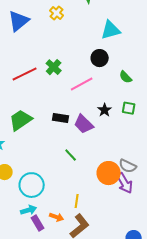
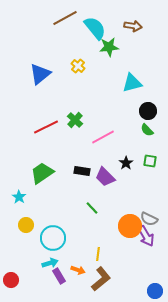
black circle: (100, 58) -> (148, 111), moved

